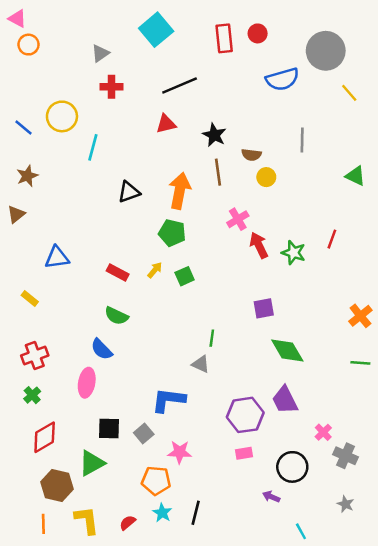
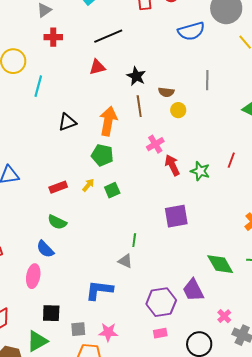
red rectangle: (118, 272) -> (58, 187), turned -48
purple square: (264, 308) -> (176, 216), size x1.4
green diamond: (287, 350) -> (220, 264), moved
gray square: (144, 433) -> (78, 329), moved, turned 35

